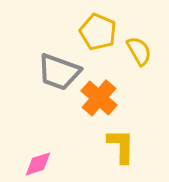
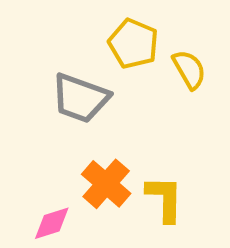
orange cross: (99, 98) -> (106, 184), moved

